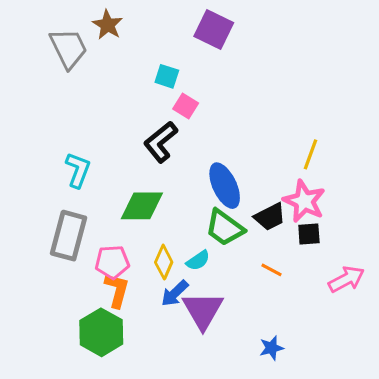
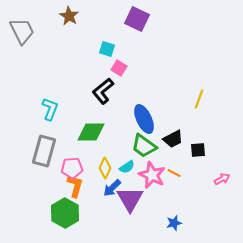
gray trapezoid: (69, 48) -> (22, 31), moved
pink star: (304, 201) -> (152, 175), moved
pink arrow: (346, 279) -> (222, 179), size x0.7

